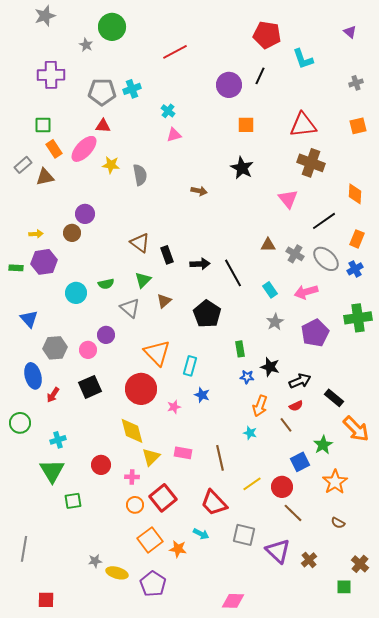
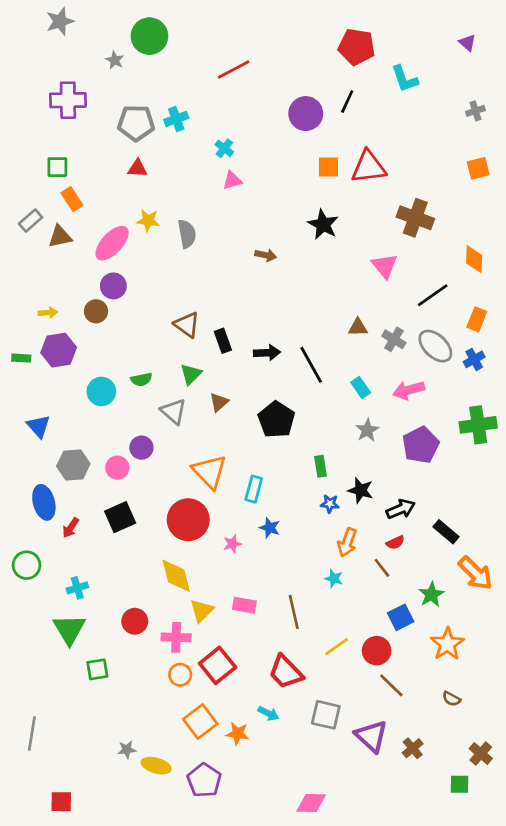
red triangle: (303, 125) -> (369, 167), moved
pink ellipse: (84, 149) -> (112, 243), moved
pink cross: (132, 477) -> (176, 637), size x1.5

